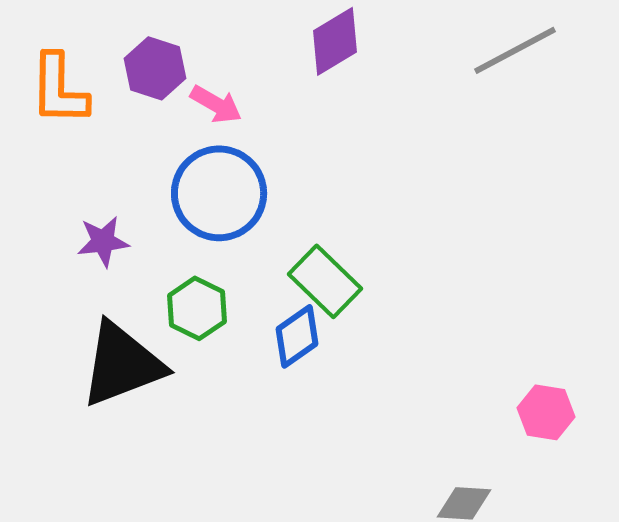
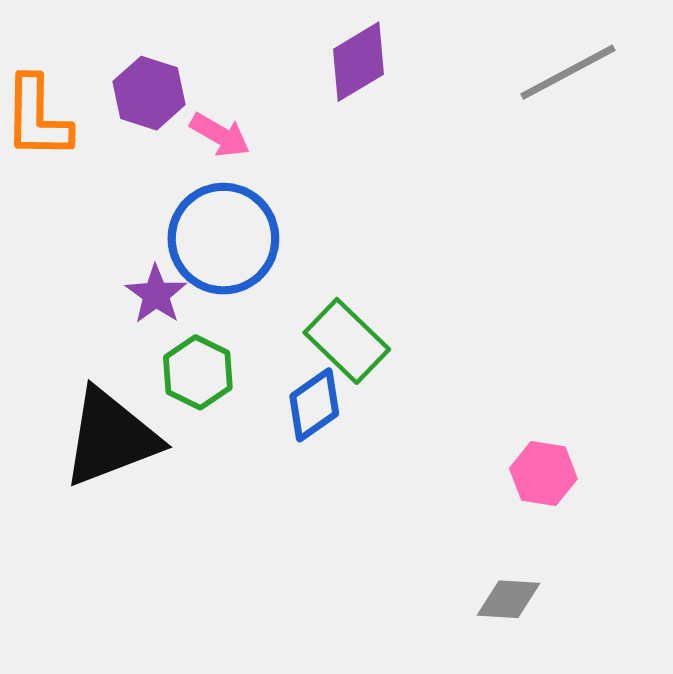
purple star: (103, 241) -> (156, 294), moved, turned -30
pink hexagon: (546, 412) -> (543, 474), moved

